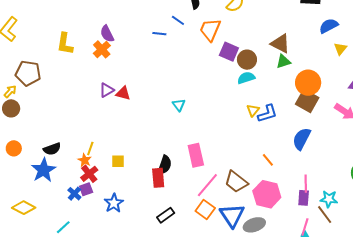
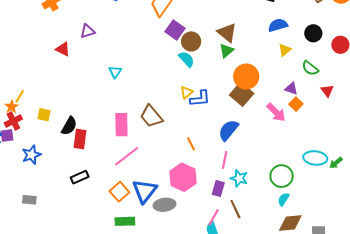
green triangle: (283, 61) -> (226, 51), turned -35
cyan semicircle: (246, 78) -> (187, 59), turned 54
purple triangle: (107, 90) -> (88, 31), moved
black semicircle: (165, 165) -> (69, 126), moved
brown trapezoid: (236, 182) -> (151, 116), moved
pink line: (306, 184) -> (225, 160), moved
cyan star: (329, 199) -> (239, 178), moved
orange square: (205, 209) -> (119, 192), moved

